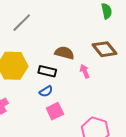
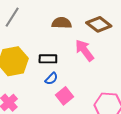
brown semicircle: (64, 53) -> (62, 23), moved
pink arrow: (85, 71) -> (85, 50), size x1.6

